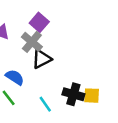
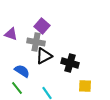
gray cross: (32, 42) -> (36, 42), turned -30
black cross: (73, 94) -> (70, 63), moved

